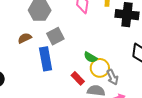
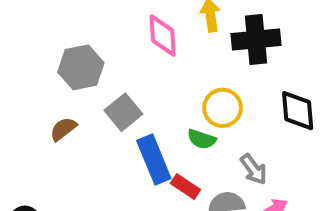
blue rectangle: (46, 59) -> (154, 159), moved
yellow circle: (100, 68) -> (223, 108), moved

